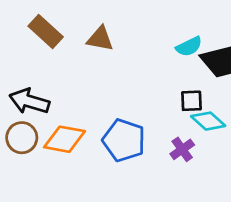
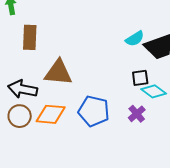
brown rectangle: (46, 31) -> (30, 37), turned 55
brown triangle: (100, 39) -> (58, 73), moved, size x1.4

